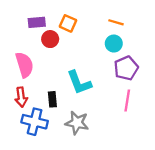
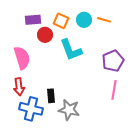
cyan circle: (114, 44) -> (84, 20), moved
cyan L-shape: (79, 83) -> (71, 50), moved
black rectangle: (52, 99) -> (51, 96), moved

